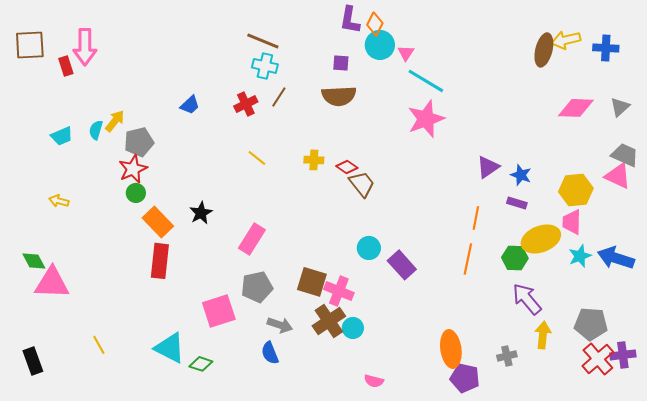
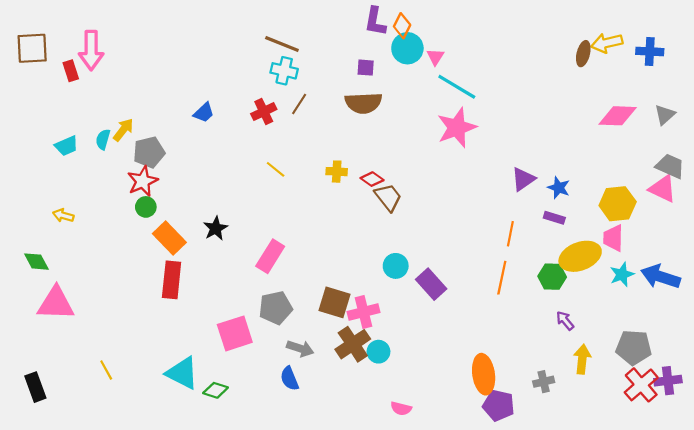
brown ellipse: (544, 50) -> (583, 54), size x0.7
green diamond: (34, 261) -> (36, 262), moved
pink cross: (339, 291) -> (363, 312), turned -36
purple arrow: (527, 299) -> (565, 321), size x0.6

